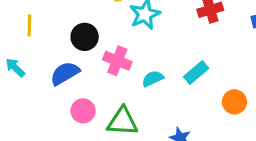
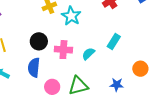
blue semicircle: (65, 73) -> (34, 67), turned -36
orange circle: (234, 102) -> (140, 69), moved

